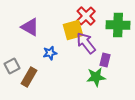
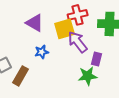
red cross: (86, 16) -> (78, 15), turned 30
purple triangle: (30, 27) -> (35, 23), moved

